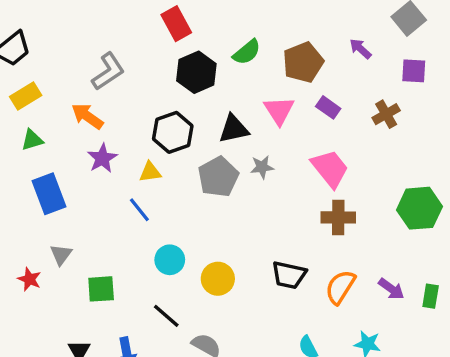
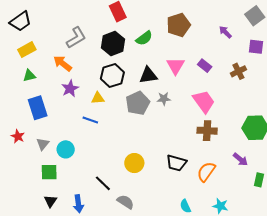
green semicircle: (247, 52) -> (144, 38), moved
brown pentagon: (303, 62) -> (178, 25), moved
black hexagon: (196, 72) -> (113, 43), moved
blue line: (139, 210) -> (90, 120), turned -35
cyan circle: (170, 260) -> (66, 149), moved
red star: (29, 279) -> (18, 136), moved
green square: (101, 289) -> (49, 172), moved
purple arrow: (391, 289) -> (240, 159), moved

